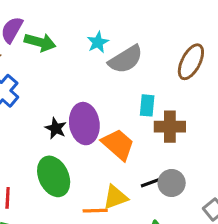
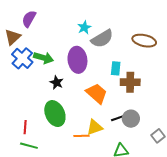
green arrow: (40, 42) -> (43, 58), moved
brown ellipse: (191, 62) -> (144, 41), turned 75
purple ellipse: (84, 124) -> (77, 60), moved

